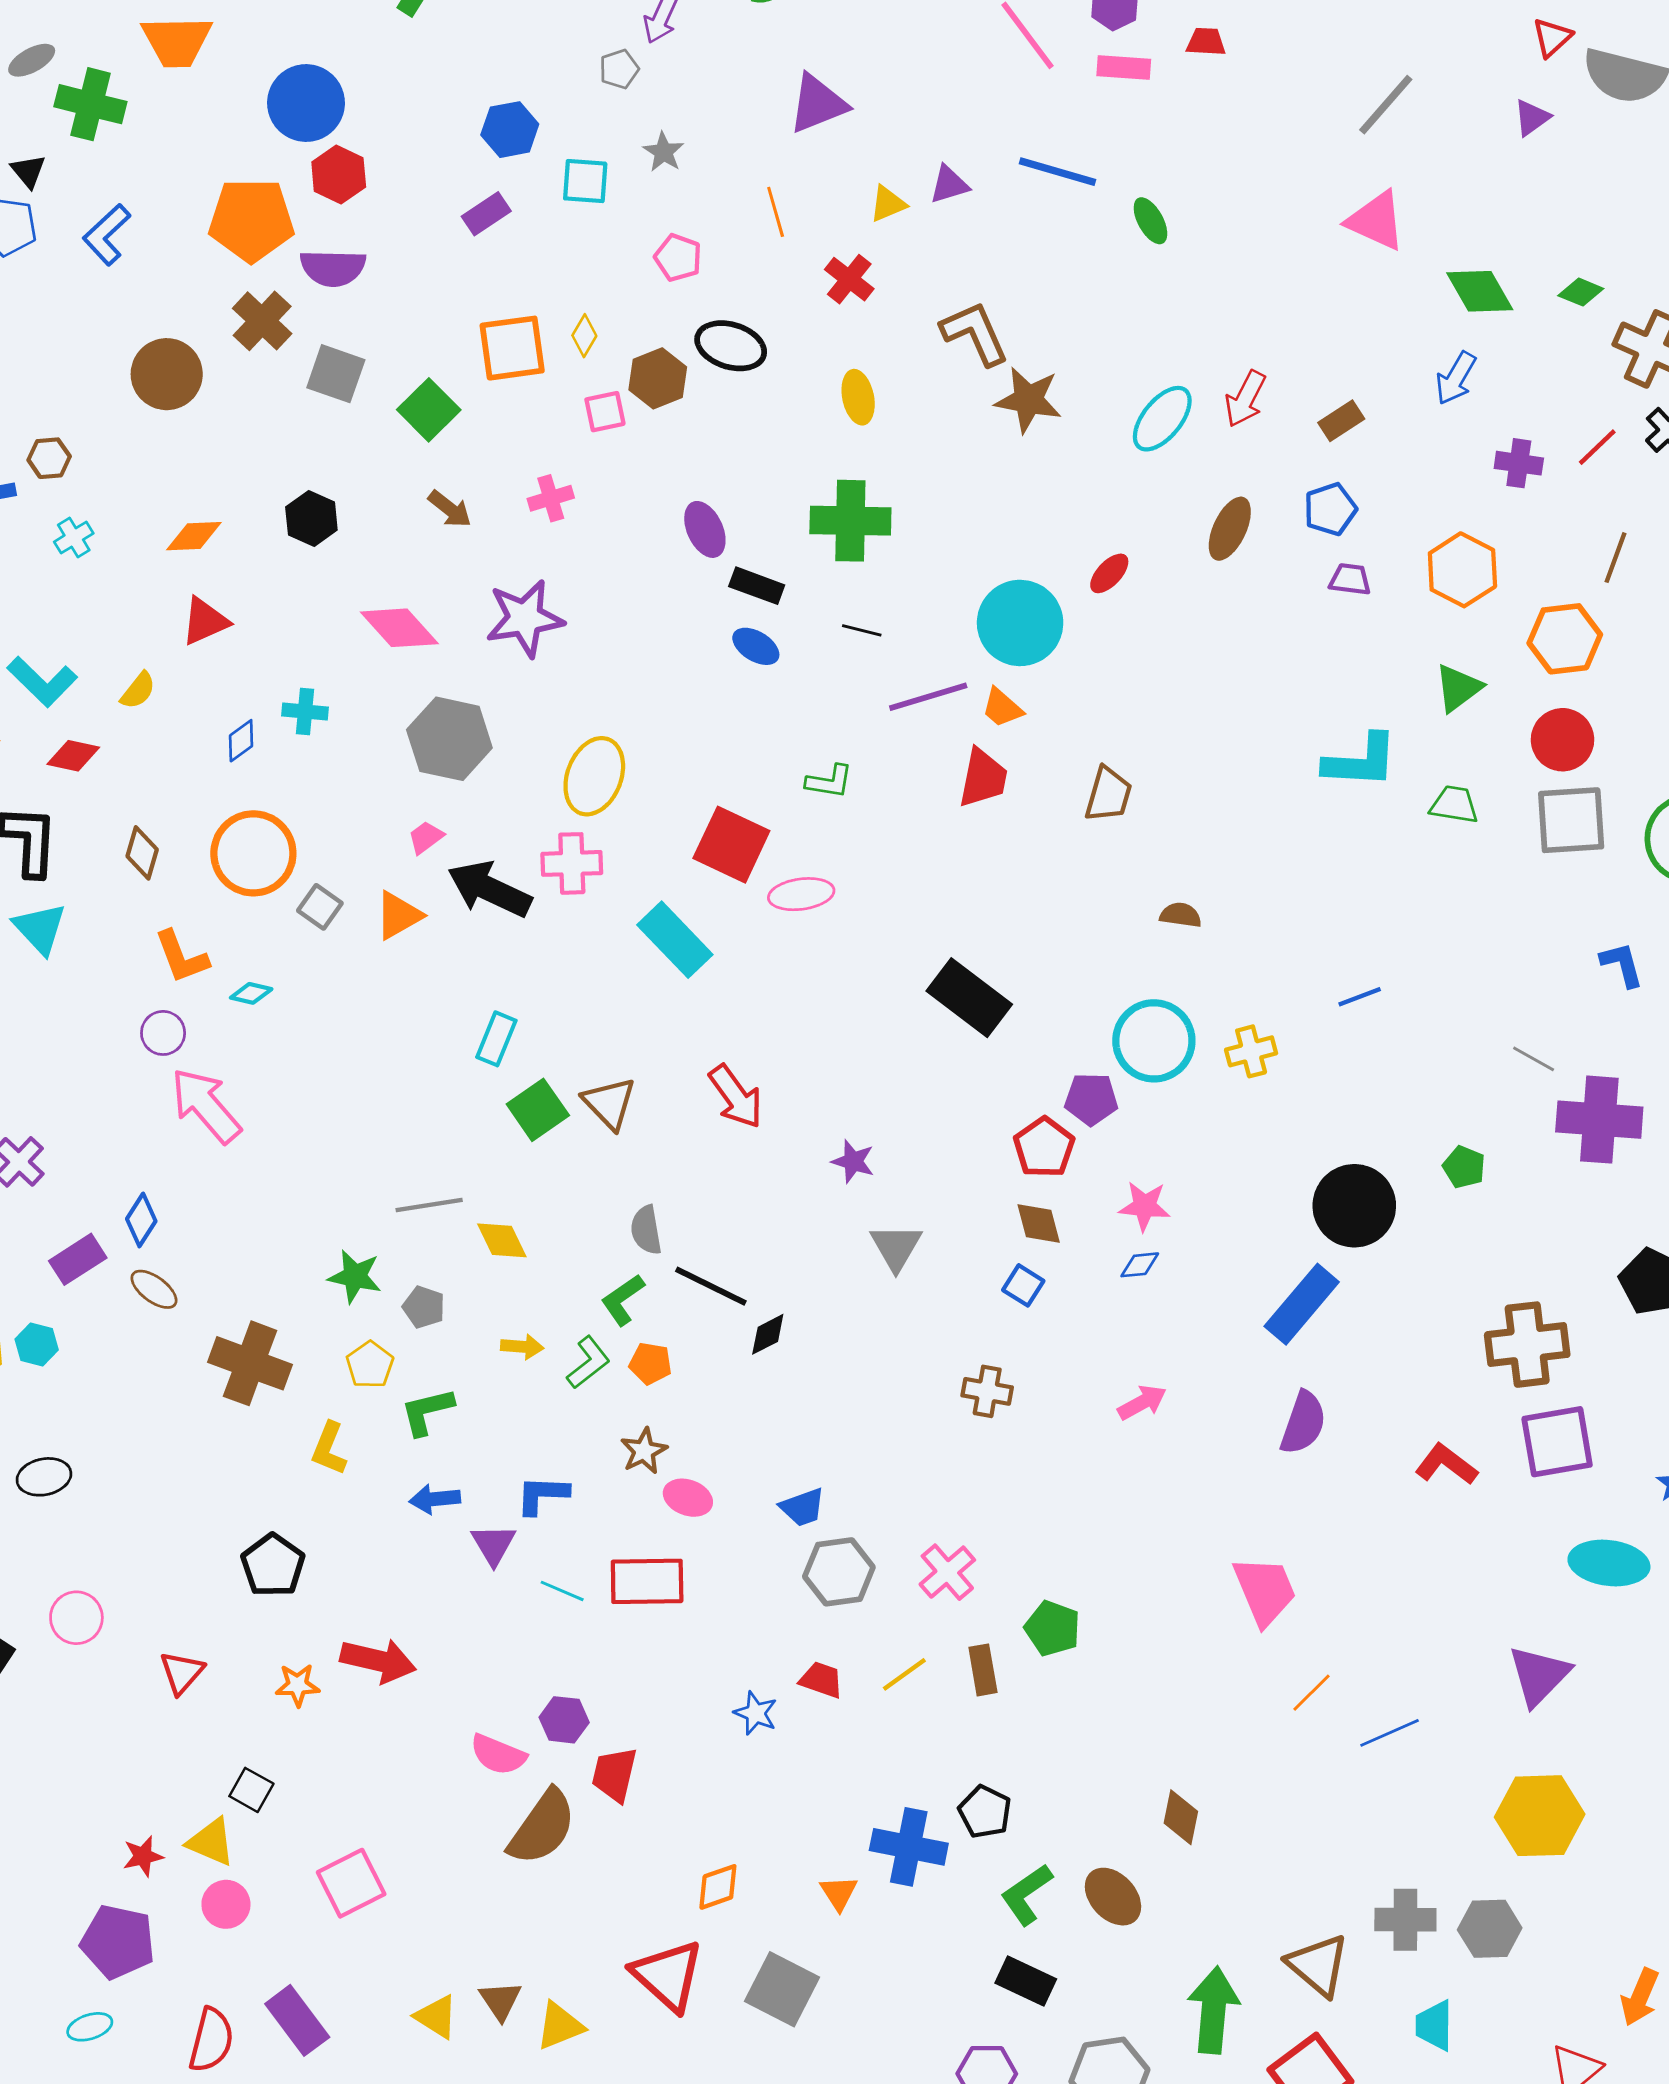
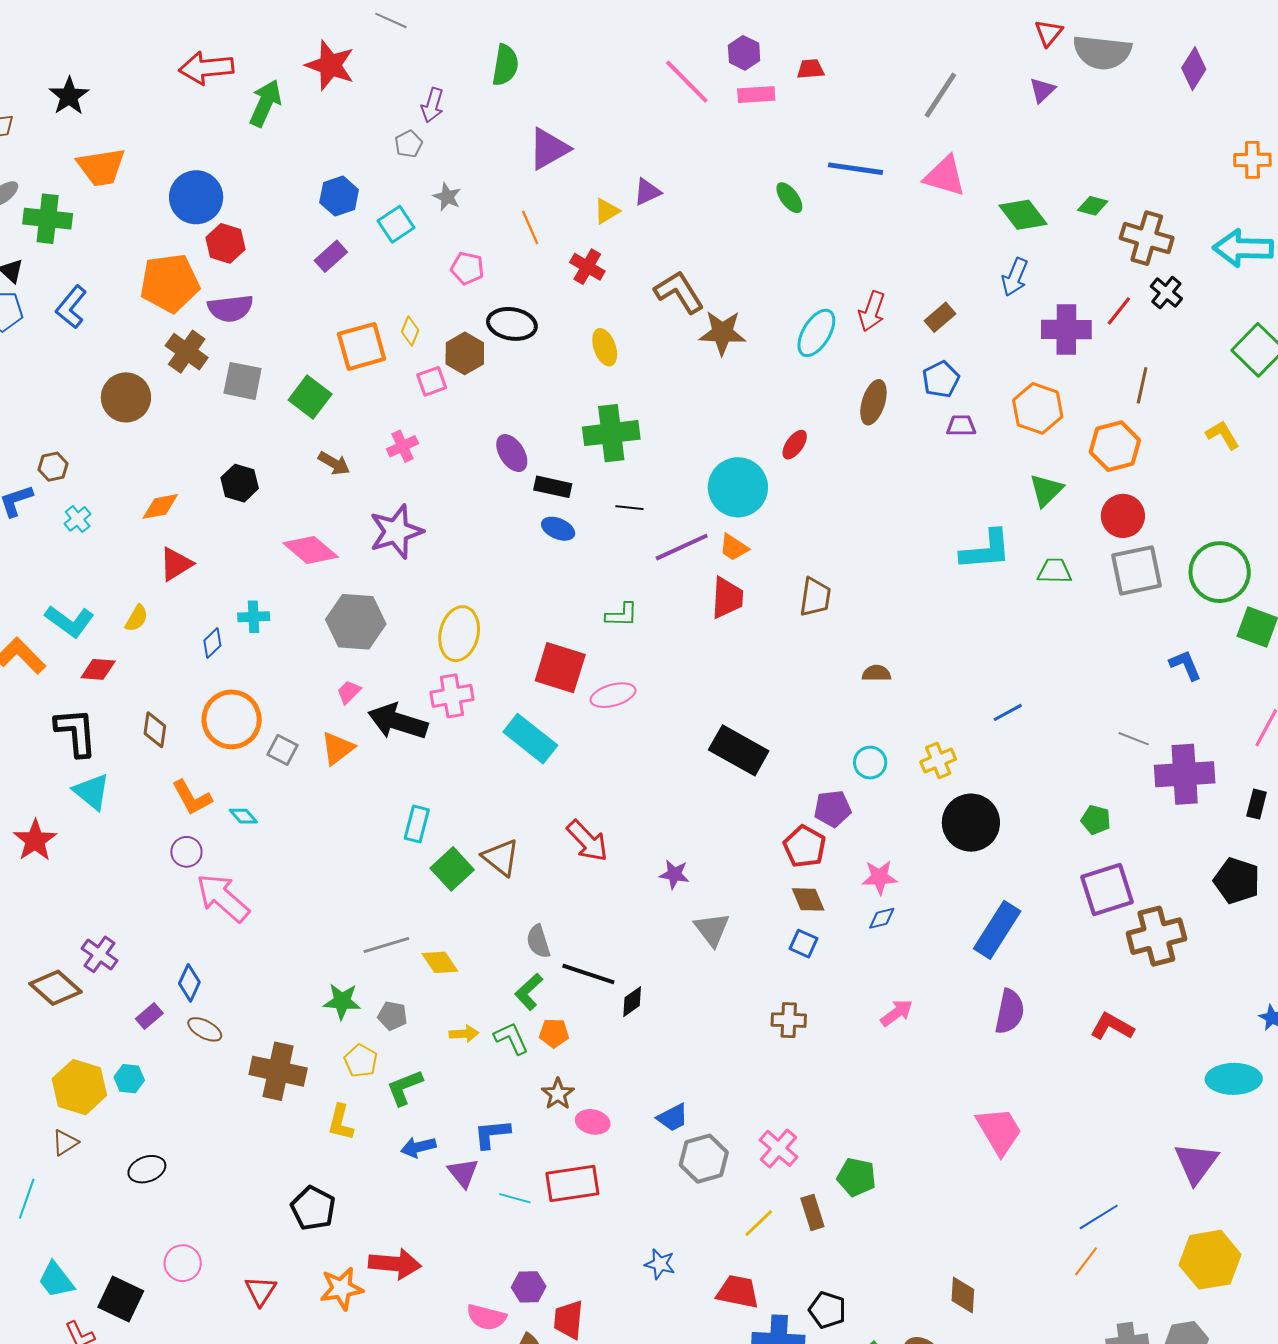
blue line: (1058, 172) -> (856, 169), moved
cyan square: (585, 181) -> (396, 224), turned -30
purple cross: (1519, 463) -> (1066, 330), size x1.5
cyan diamond: (251, 993) -> (243, 816), turned 44
cyan circle: (1154, 1041) -> (870, 763), size x0.6
black circle: (1354, 1206) -> (971, 823), moved
purple rectangle: (78, 1259) -> (149, 1016), size x0.7
green L-shape: (588, 1363) -> (511, 1038), turned -69
purple square: (1557, 1442) -> (1107, 890), moved
red trapezoid: (821, 1680) -> (738, 1292), moved, size x1.4
orange star: (297, 1685) -> (342, 1288), size x1.4
orange line: (1312, 1693) -> (1086, 1261), moved

